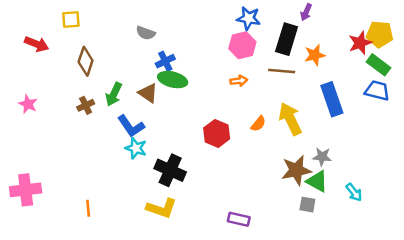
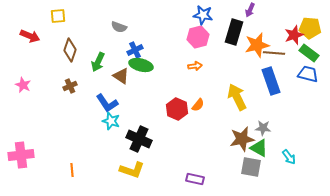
orange star: (315, 55) -> (257, 45), size x1.4
brown line: (282, 71) -> (274, 53), moved
green arrow: (114, 94) -> (98, 62), moved
orange semicircle: (258, 124) -> (198, 105), moved
gray square: (307, 205) -> (251, 167), size x1.5

